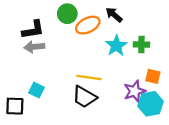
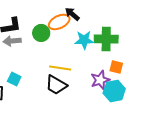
green circle: (67, 14) -> (41, 33), moved
black arrow: (114, 15) -> (72, 14), moved
green cross: (141, 44) -> (106, 39), size x1.6
cyan star: (116, 46) -> (84, 40), turned 30

